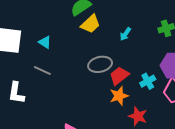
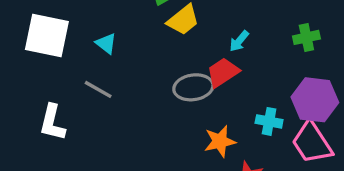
red trapezoid: (119, 76) -> (223, 72), moved
cyan cross: (148, 81) -> (269, 121), turned 35

